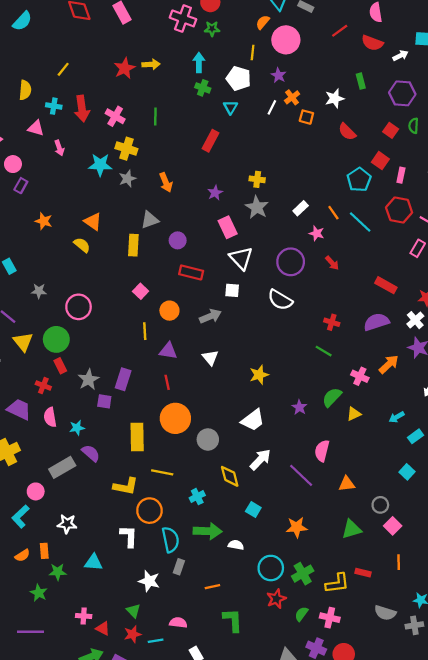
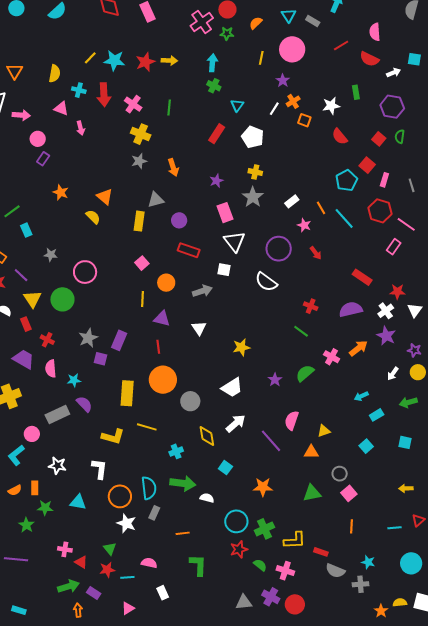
pink cross: (183, 18) -> (202, 22), turned 30
orange semicircle: (263, 22) -> (256, 23), moved
white pentagon: (239, 78) -> (253, 137), moved
cyan star: (100, 165) -> (114, 60), moved
red rectangle: (60, 366) -> (26, 324), moved
yellow triangle: (354, 414) -> (324, 431), moved
orange circle: (149, 511) -> (120, 496), moved
white L-shape: (129, 536) -> (99, 469), moved
red rectangle: (363, 573) -> (321, 552), moved
green semicircle: (301, 614) -> (260, 565), turned 88

